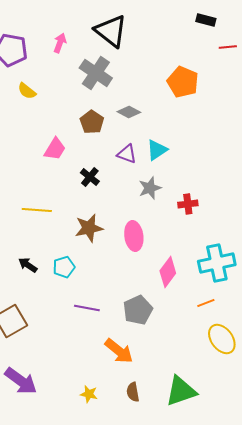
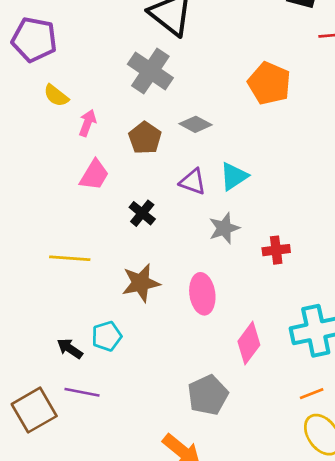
pink arrow: (60, 43) -> (87, 123), moved
black arrow: (28, 265) -> (70, 349), moved
orange line: (206, 303) -> (312, 394), moved
purple line: (87, 308) -> (82, 392), moved

